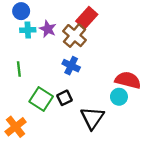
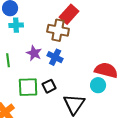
purple star: (48, 29) -> (34, 53), moved
brown cross: (74, 36) -> (58, 30), turned -30
green square: (41, 99) -> (28, 87), turned -35

